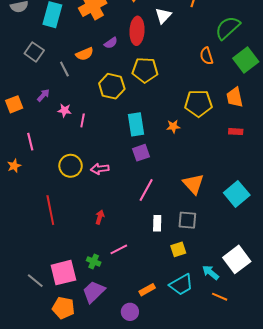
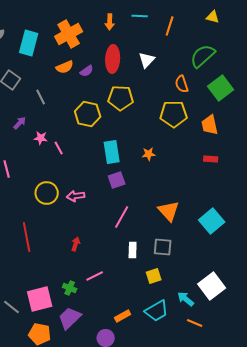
white triangle: (163, 16) -> (147, 60), moved
orange semicircle: (85, 54) -> (65, 67), moved
yellow pentagon: (198, 103) -> (174, 114), moved
pink line: (83, 120) -> (59, 148), turned -40

